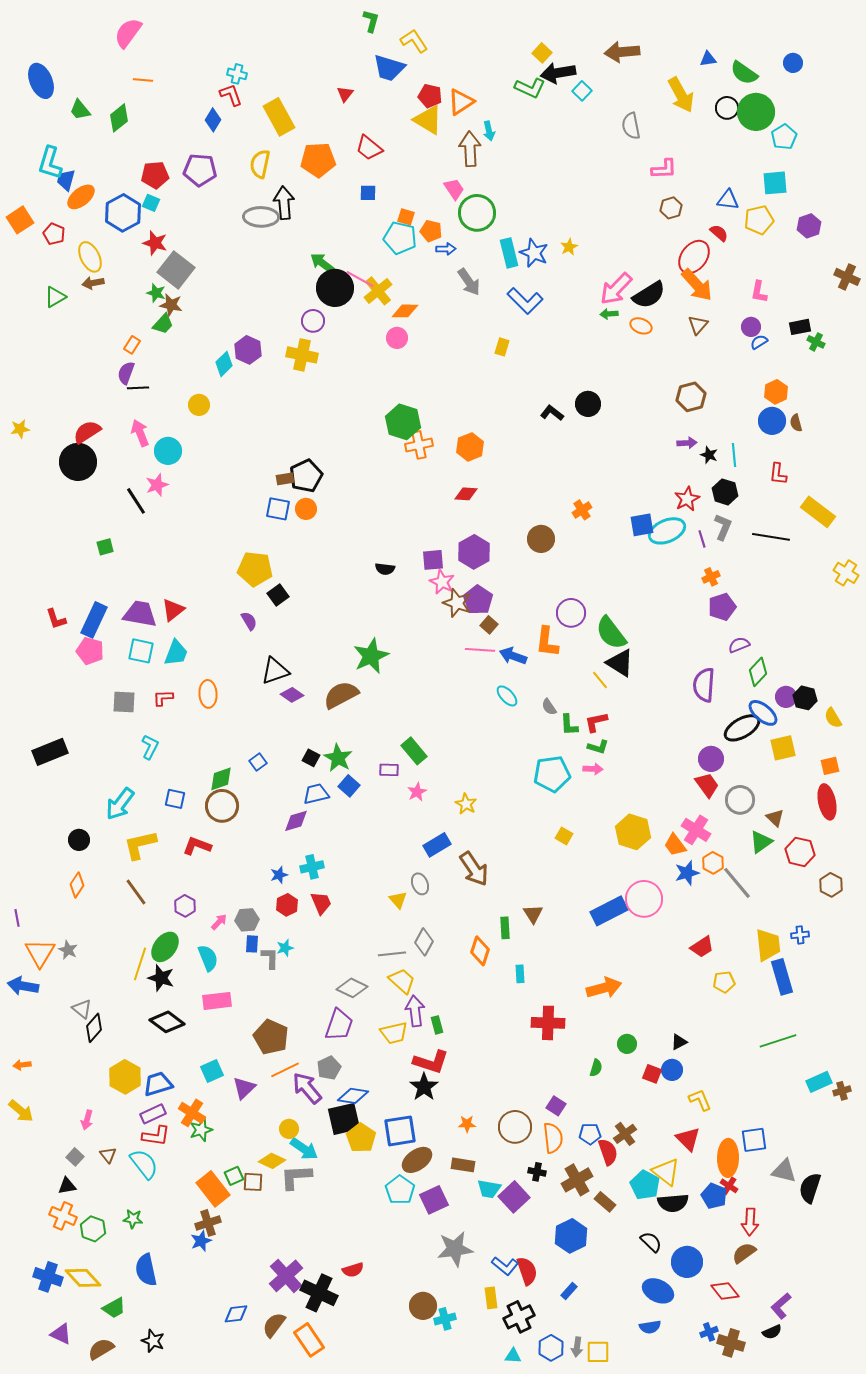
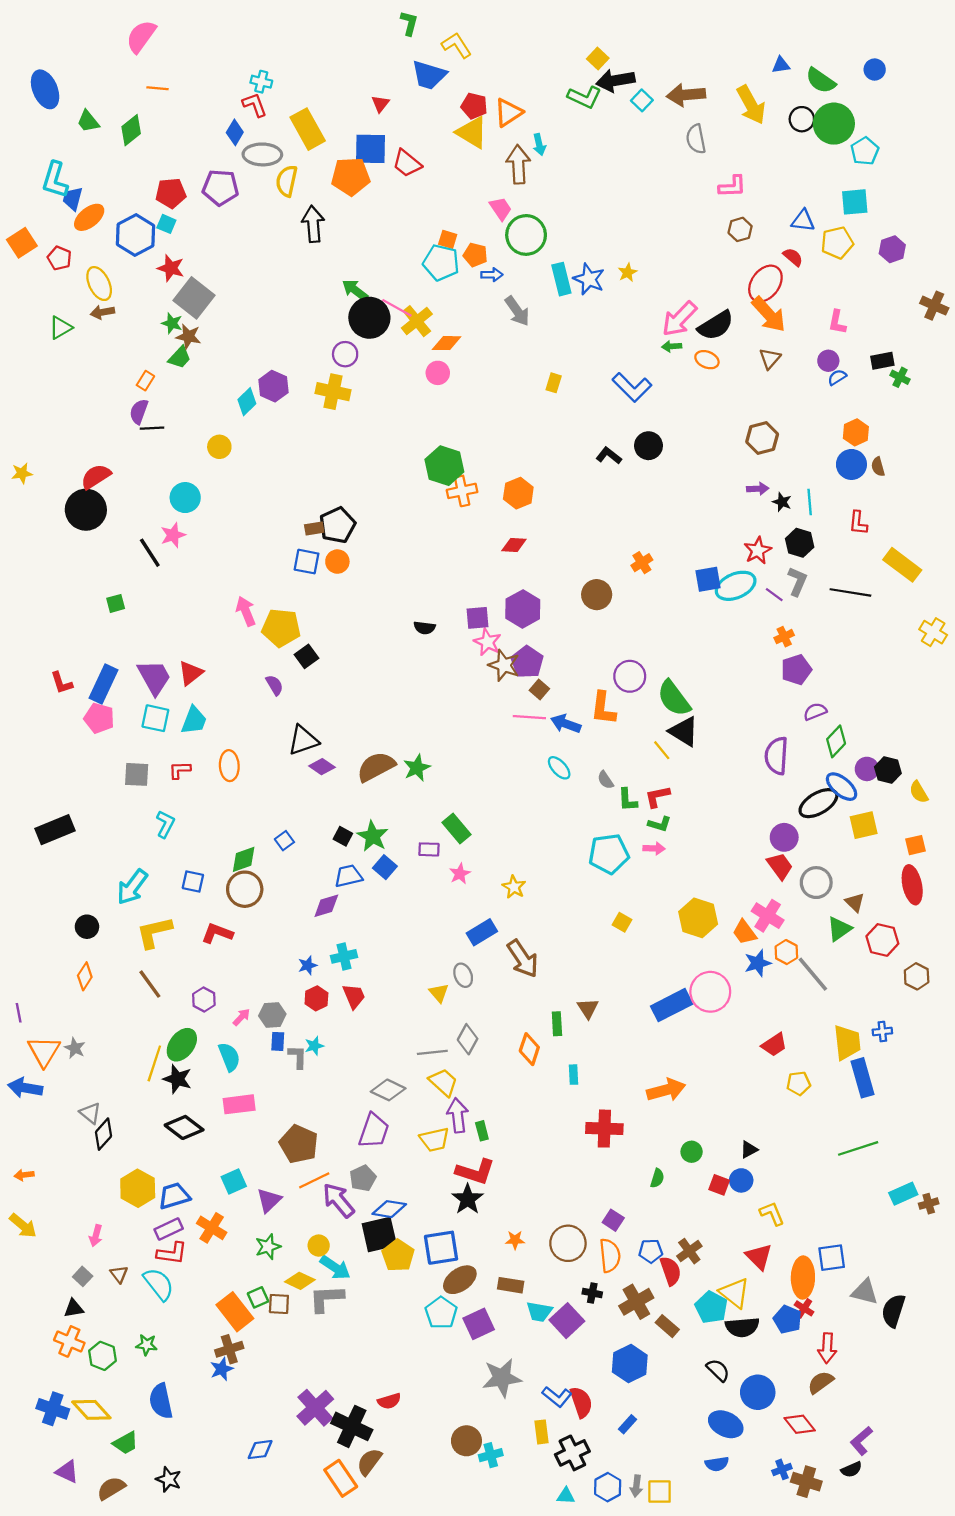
brown arrow: (622, 52) -> (686, 95), moved
blue square: (368, 193) -> (370, 149), moved, size x1.8
gray ellipse: (261, 217) -> (262, 154), moved
blue L-shape: (525, 301) -> (632, 387), moved
pink arrow: (140, 433) -> (246, 611), moved
purple line: (702, 539) -> (774, 595), turned -36
purple trapezoid: (140, 614) -> (154, 677), turned 51
green star: (371, 656) -> (417, 768), moved, size x0.7
green star: (201, 1130) -> (268, 1247), moved
brown semicircle: (274, 1325) -> (369, 1462), moved

